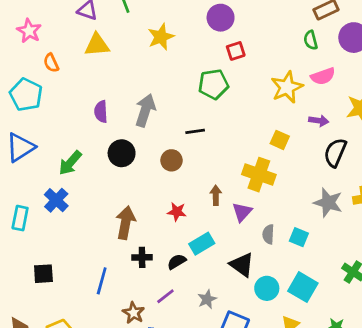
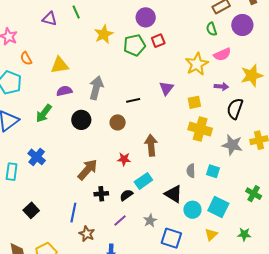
yellow triangle: (97, 45) -> (60, 65), moved
green pentagon: (213, 84) -> (134, 45), moved
purple semicircle: (101, 112) -> (64, 91), turned 84
yellow square: (280, 140) -> (194, 102), turned -32
green arrow: (70, 163) -> (44, 113), moved
yellow cross: (259, 175) -> (200, 129), moved
brown arrow: (216, 195) -> (151, 145), size x1.5
purple triangle: (242, 212) -> (166, 88), moved
brown arrow: (125, 223) -> (88, 170), turned 35
black square: (43, 274) -> (31, 210), turned -35
brown star: (134, 313) -> (87, 234), moved

